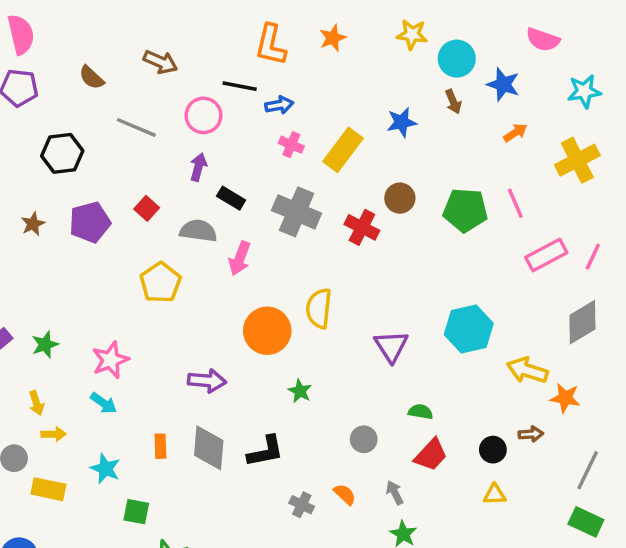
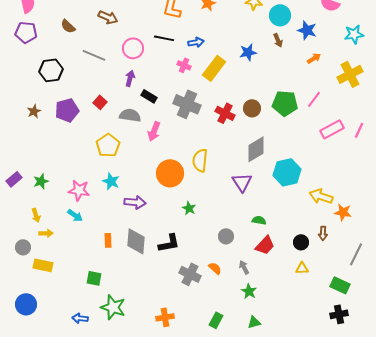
black line: (240, 86) -> (164, 38), moved
blue arrow: (279, 105) -> (196, 42), moved
brown circle: (400, 198) -> (252, 108), moved
pink line: (515, 203) -> (314, 99), turned 60
gray diamond: (582, 322) -> (256, 149), moved
pink star: (110, 360) -> (79, 190), turned 30
brown arrow: (531, 434) -> (323, 233), turned 96
cyan star: (105, 469) -> (111, 181), moved
gray cross: (302, 505) -> (190, 274), size x1.5
green rectangle: (586, 522) -> (340, 285), moved

